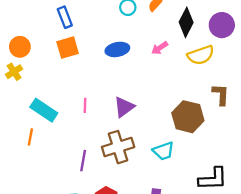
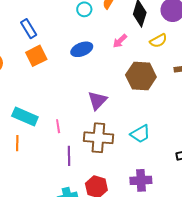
yellow semicircle: (201, 55) -> (158, 41), size x0.7
pink line: (85, 105) -> (58, 126), moved
brown hexagon: (188, 117) -> (141, 76), moved
brown cross: (118, 147) -> (98, 138), turned 32

